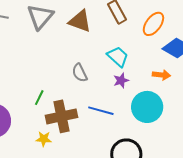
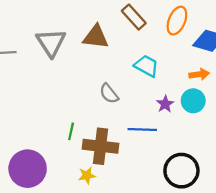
purple star: (121, 80) -> (165, 104), moved
cyan circle: (147, 107) -> (193, 101), moved, size x0.7
brown cross: (62, 116) -> (100, 146), turned 32

